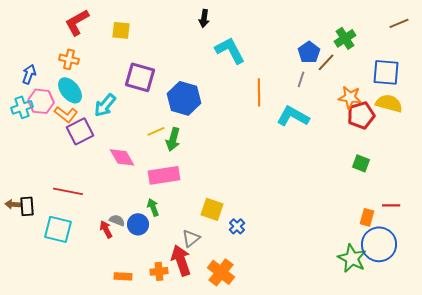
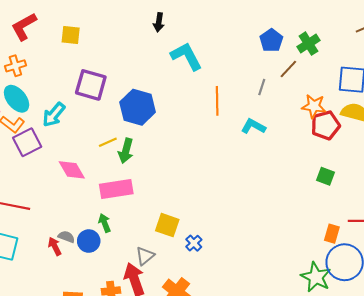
blue pentagon: (309, 52) -> (271, 40), moved
orange cross: (69, 59) -> (15, 66), turned -30
cyan L-shape: (293, 116) -> (253, 126), size x0.7

